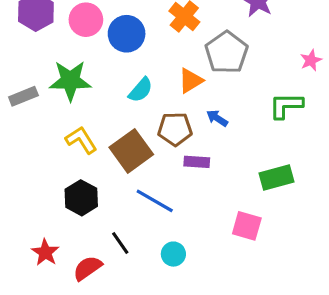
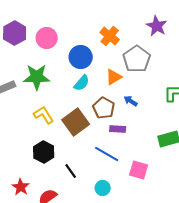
blue circle: (127, 34) -> (81, 57), moved
brown pentagon: (175, 129) -> (104, 108), turned 30
blue line: (155, 201) -> (107, 154), moved
pink square: (247, 226) -> (139, 170), moved
black line: (120, 243) -> (71, 171), moved

